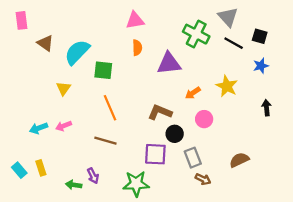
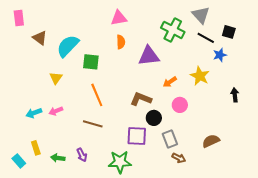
blue star: (261, 66) -> (220, 55), moved
cyan rectangle: (19, 170) -> (19, 161), moved
green arrow: (74, 185) -> (58, 158), moved

